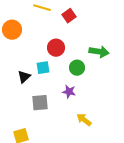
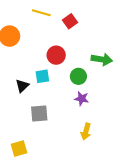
purple star: (69, 92) -> (82, 99), moved
yellow arrow: (84, 120) -> (86, 131), turned -112

